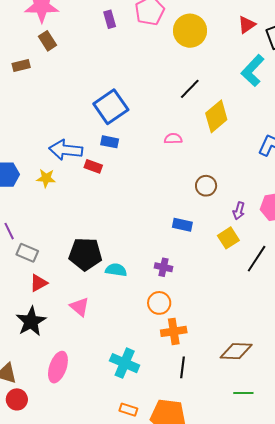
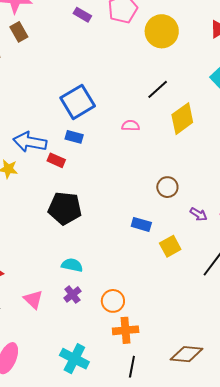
purple rectangle: (110, 19) -> (82, 15), turned -48
pink semicircle: (173, 139) -> (131, 126), moved
purple arrow: (239, 211) -> (199, 214), turned -78
yellow square: (228, 238) -> (170, 246), moved
black pentagon: (85, 254) -> (65, 208), moved
purple cross: (163, 267) -> (72, 295), moved, turned 36

